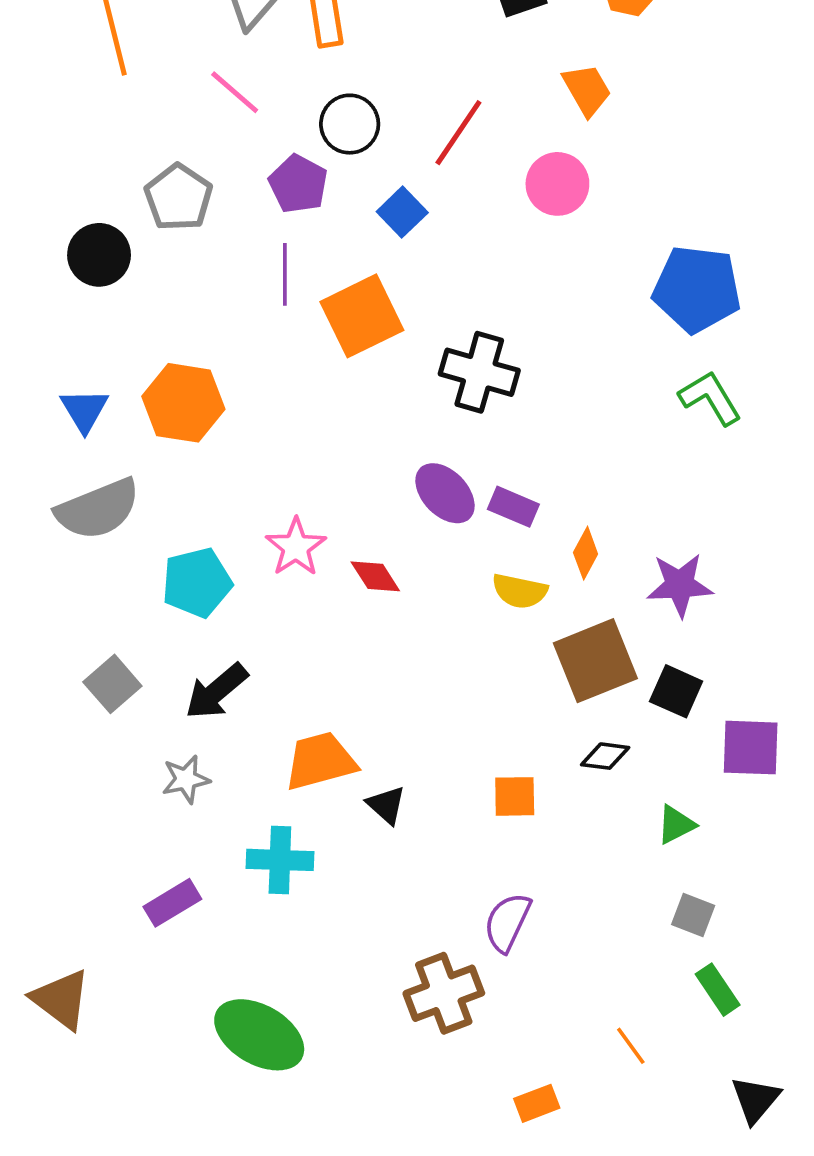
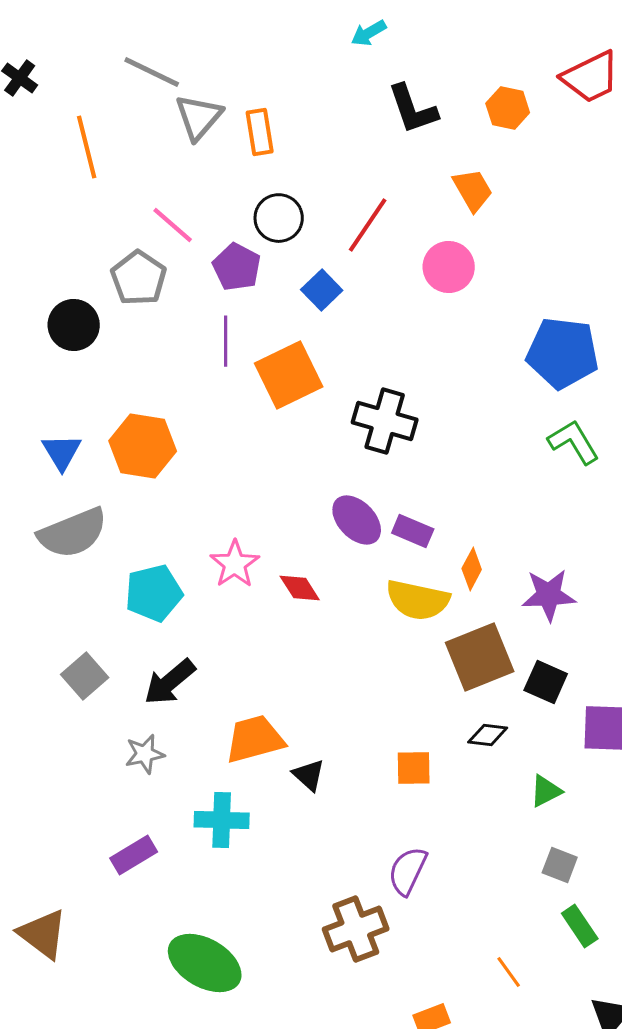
pink line: (235, 92) -> (173, 225), moved
yellow semicircle: (520, 591) -> (418, 600), size x1.4

